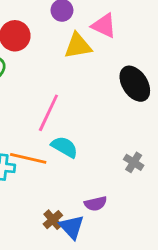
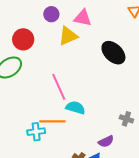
pink line: (48, 113) -> (59, 87), turned -36
gray cross: (134, 162) -> (126, 119), moved

